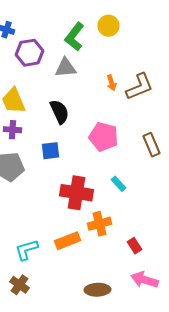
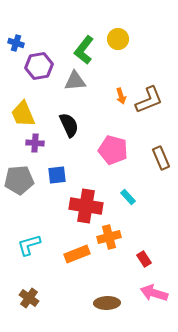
purple cross: (12, 130) -> (35, 143), moved
blue square: (50, 151) -> (57, 175), moved
cyan L-shape: (26, 250) -> (29, 245), moved

